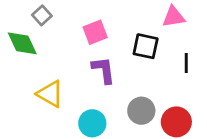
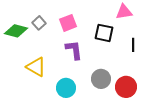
gray square: (42, 15) -> (39, 23), moved
green diamond: (22, 43) -> (16, 31), turned -50

